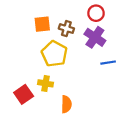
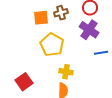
brown cross: (66, 29) -> (61, 13), moved, turned -32
yellow cross: (46, 83) -> (66, 72), moved

